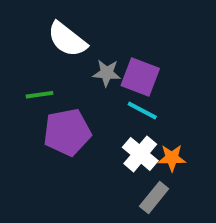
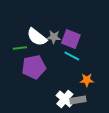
white semicircle: (67, 39) -> (37, 37), moved
white cross: (140, 154) -> (65, 99), moved
gray rectangle: (154, 197) -> (78, 100), turned 42

